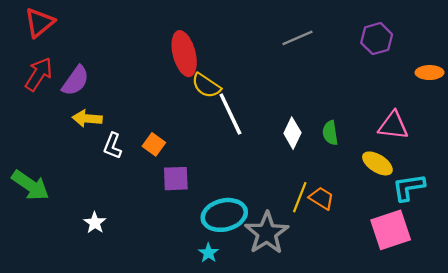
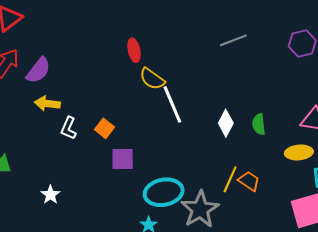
red ellipse: (184, 54) -> (134, 50), size x0.6
yellow ellipse: (377, 163) -> (299, 152), turned -40

